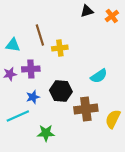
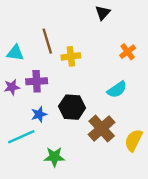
black triangle: (87, 11) -> (103, 13), turned -32
orange cross: (112, 16) -> (128, 52), moved
brown cross: (86, 109) -> (102, 128), turned -35

